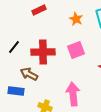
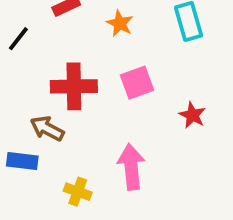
orange star: (76, 19) -> (120, 23), moved
black line: (14, 47) -> (18, 39), moved

